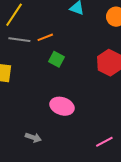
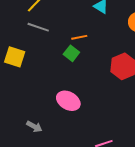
orange line: (45, 37) -> (79, 37), moved

